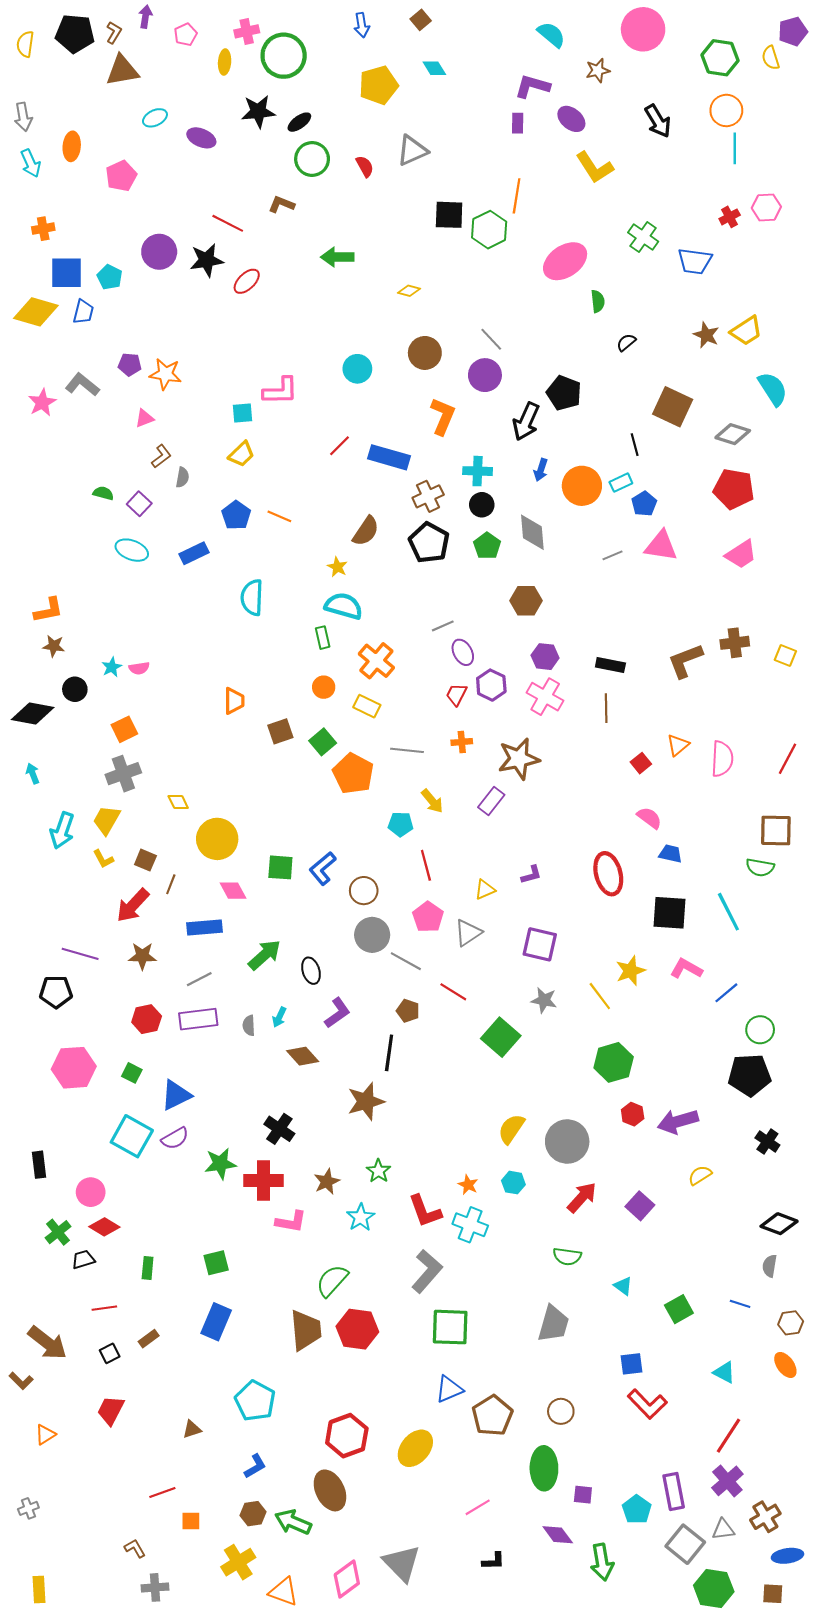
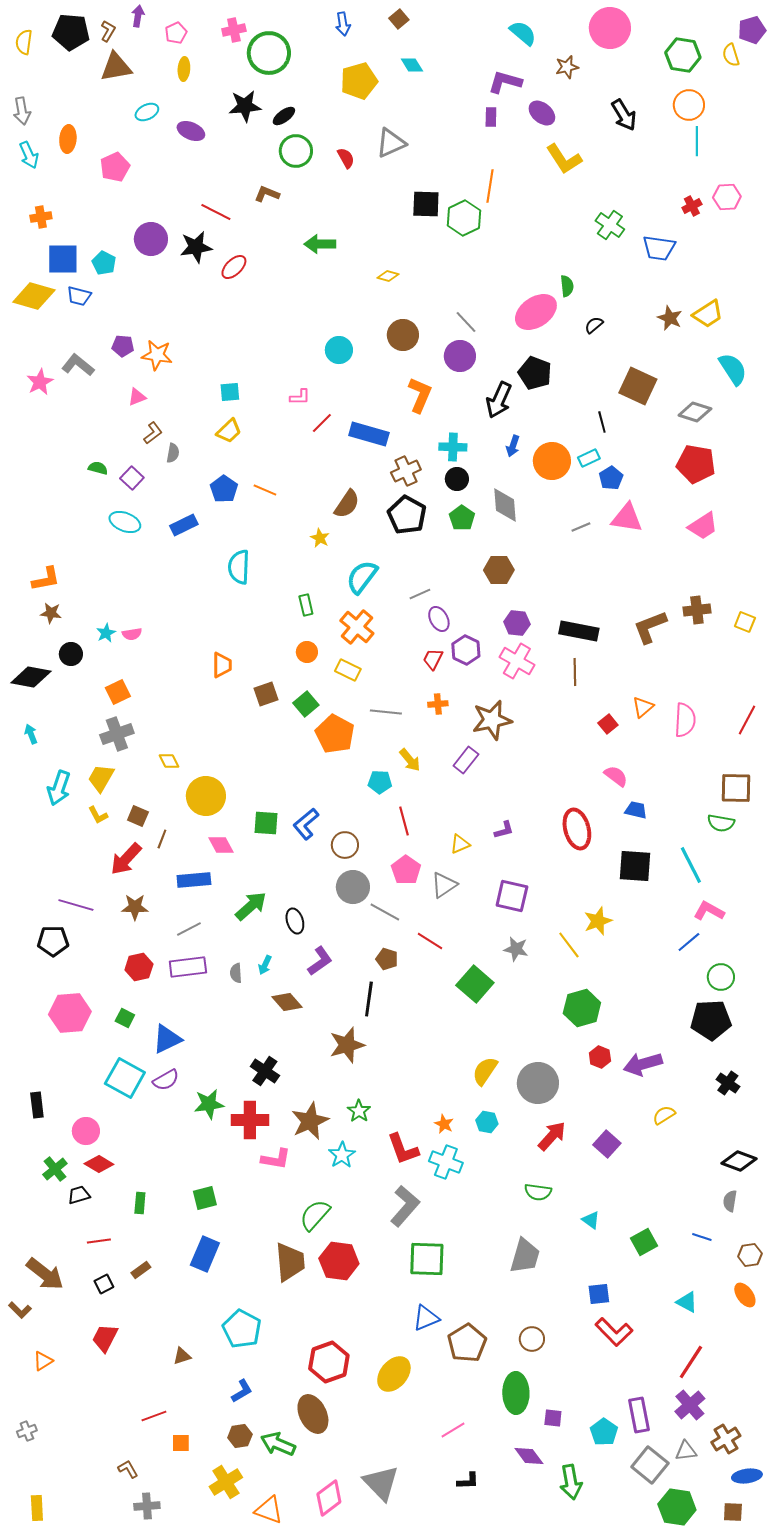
yellow ellipse: (225, 62) -> (184, 69), moved
pink ellipse: (565, 261) -> (536, 312), moved
blue trapezoid: (83, 312) -> (79, 296), turned 90
pink L-shape: (280, 391) -> (300, 397), moved, size x0.6
cyan semicircle: (344, 606) -> (362, 577), moved, turned -69
black rectangle: (610, 665) -> (579, 631), size x1.4
pink L-shape: (686, 969) -> (709, 911), moved
brown star: (327, 1182) -> (310, 1121), size x1.5

